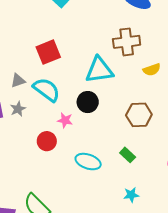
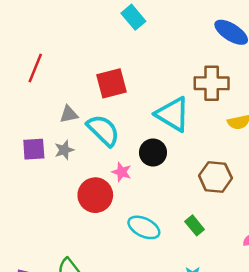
cyan triangle: (99, 70) -> (173, 114), turned 32
red circle: (47, 141) -> (95, 195), size x1.4

